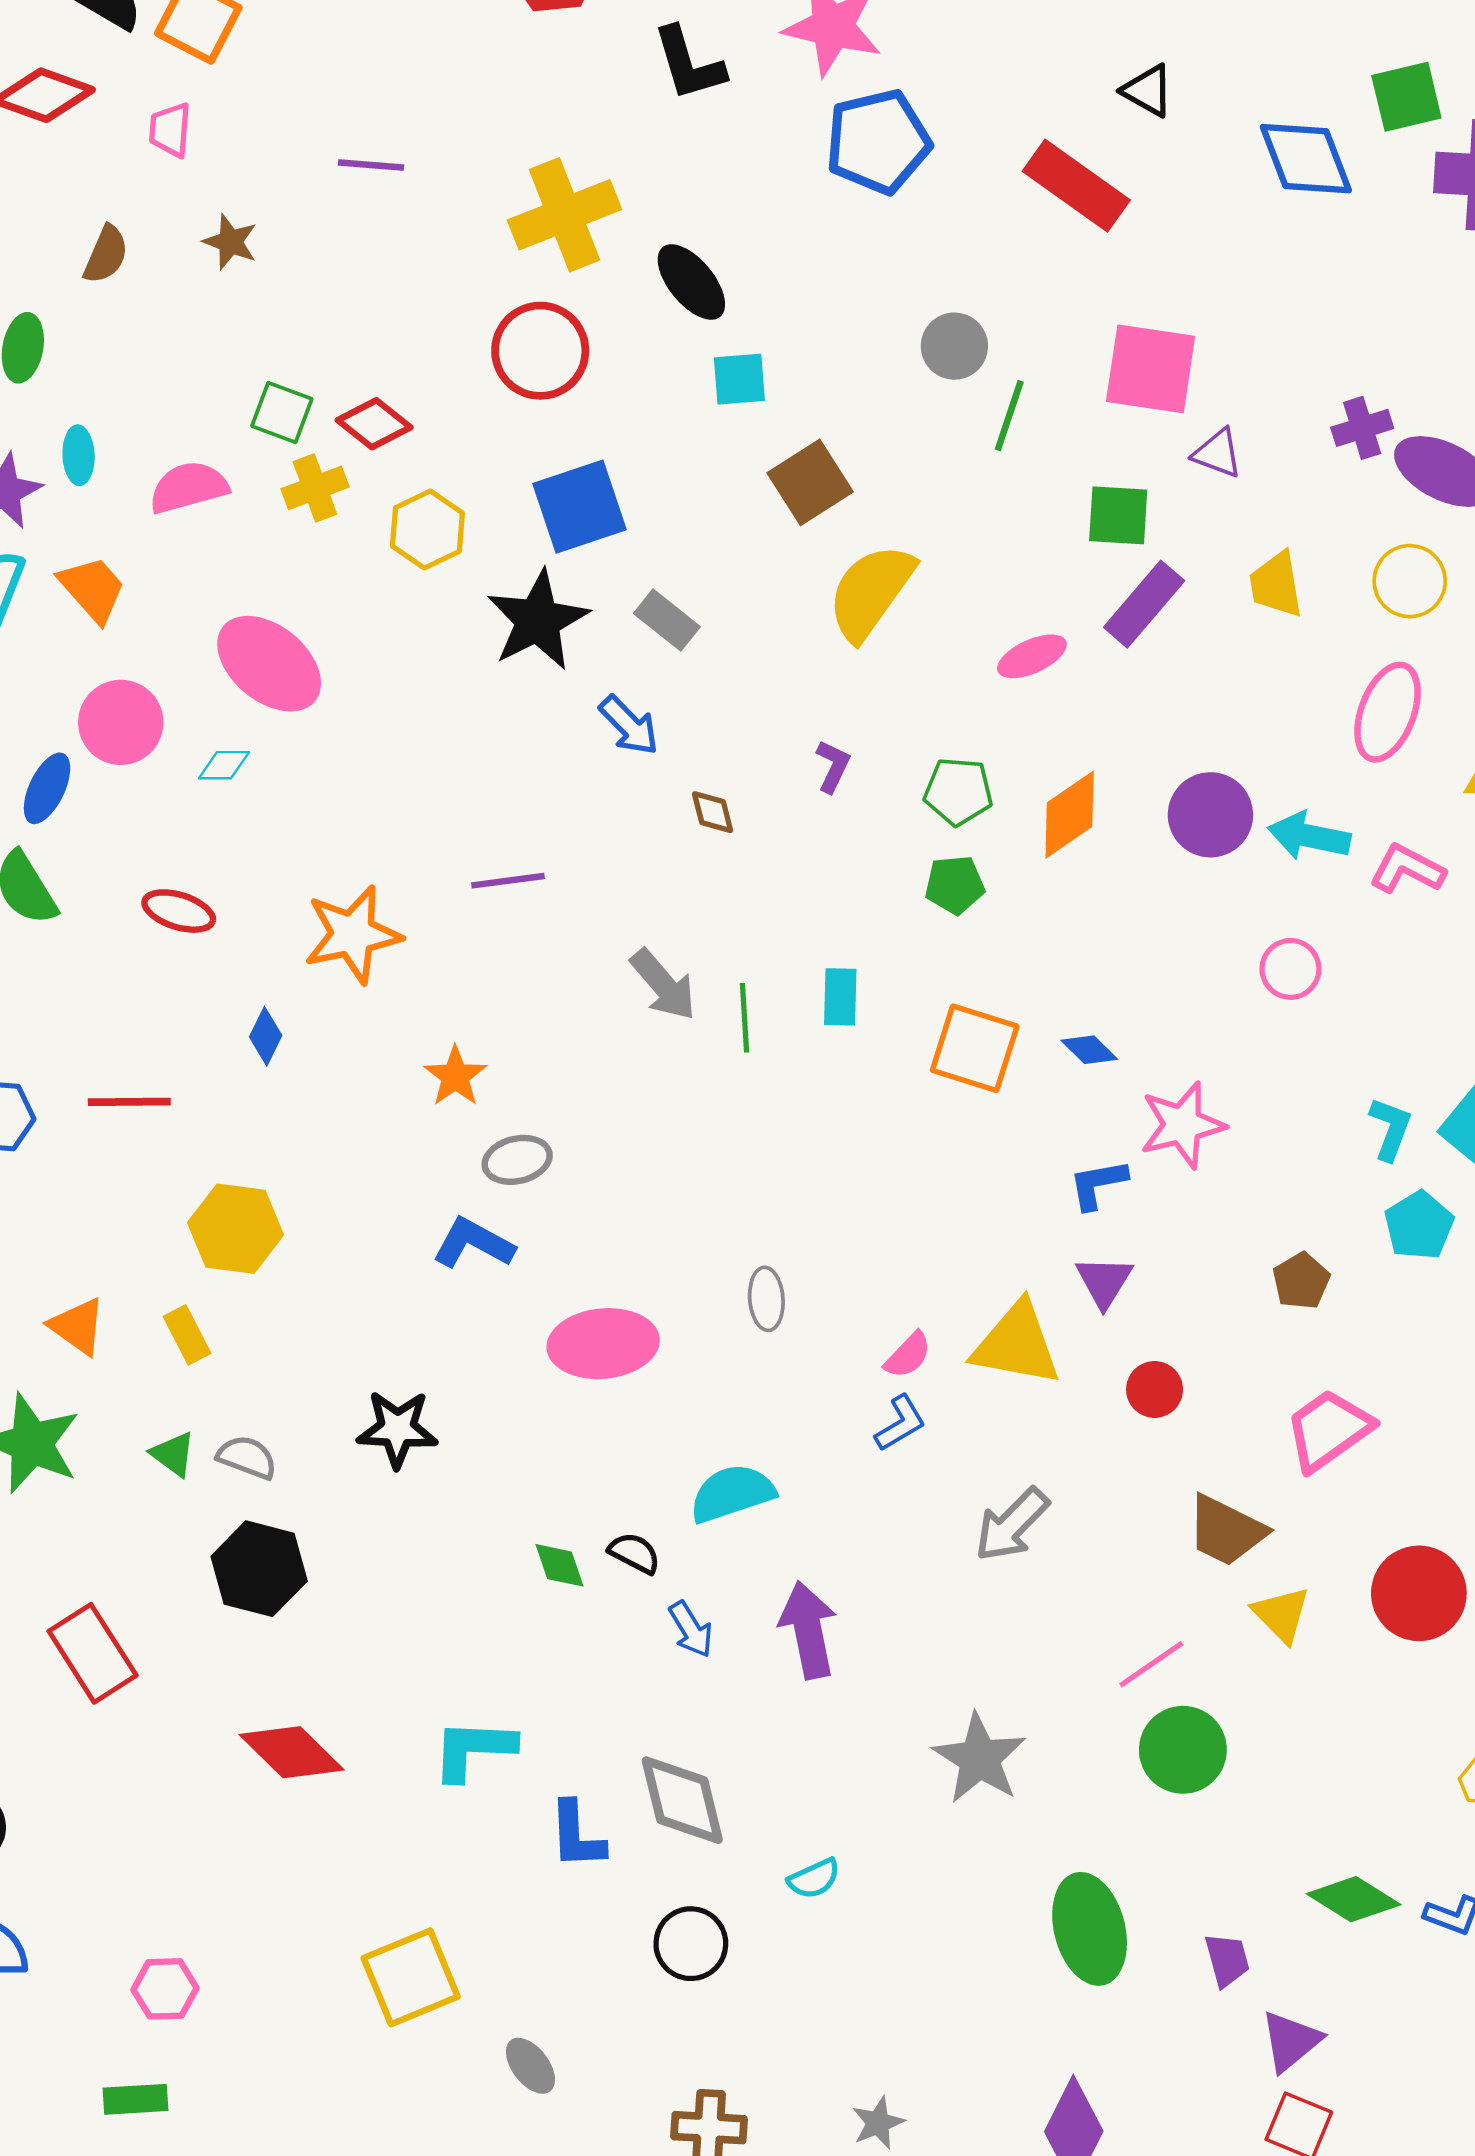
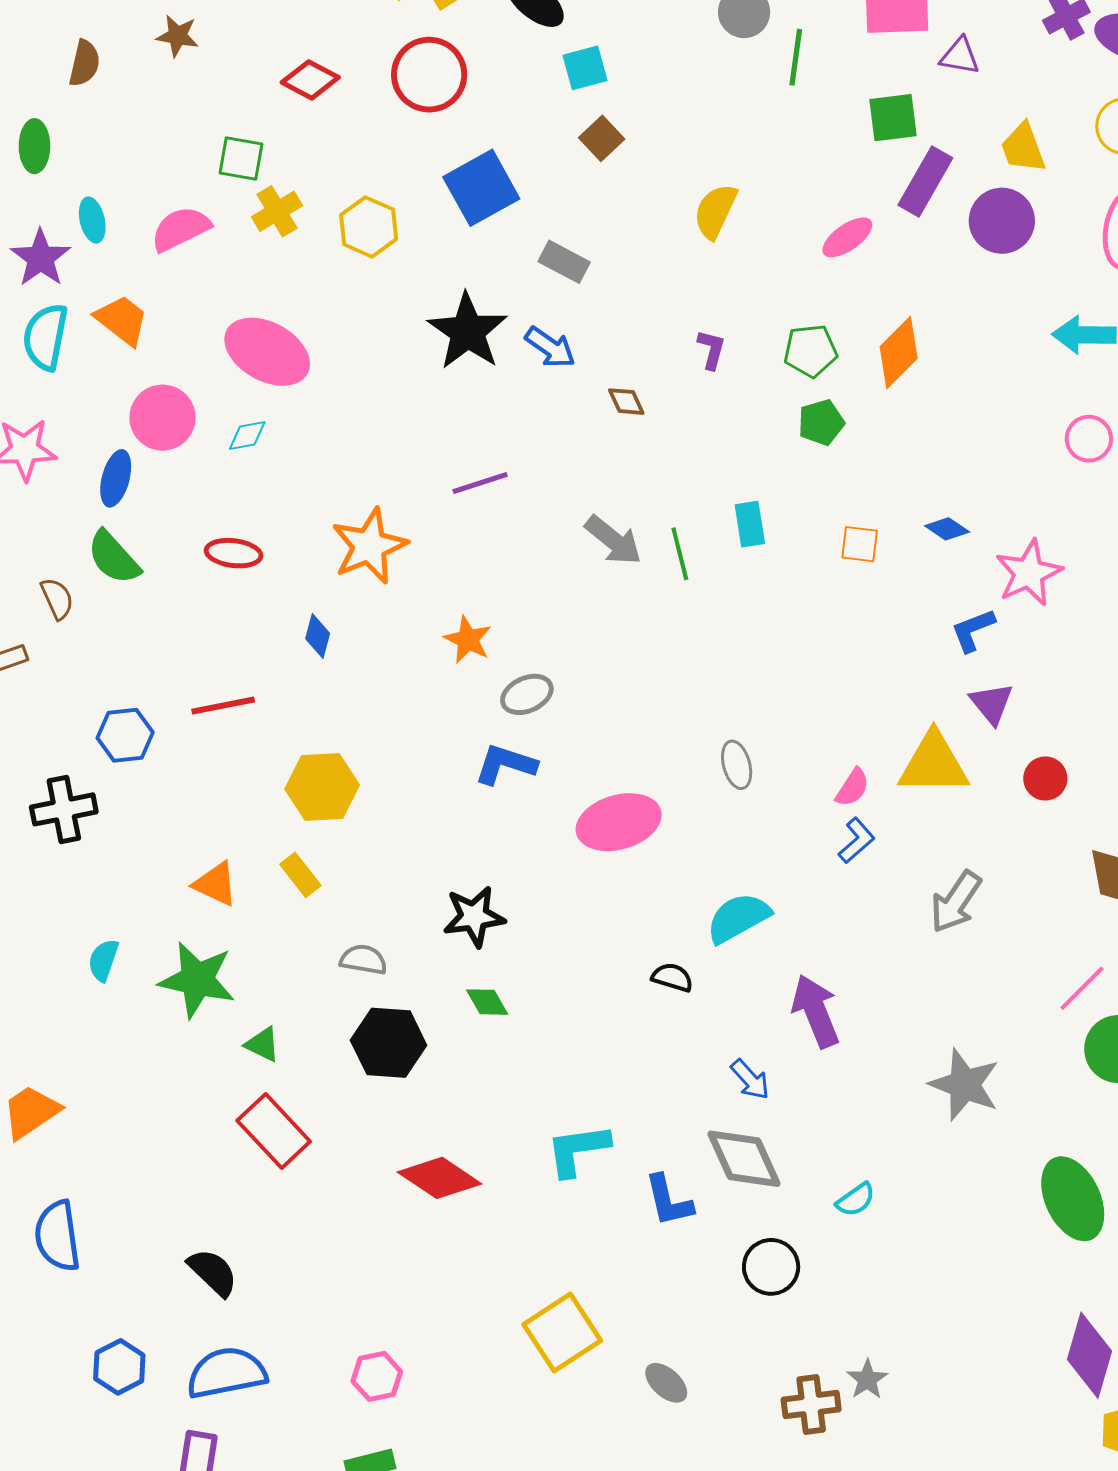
red diamond: (374, 424) -> (310, 80), moved
brown square: (810, 482) -> (602, 138), moved, size x0.7
yellow semicircle: (871, 592) -> (715, 211), size x0.7
black star: (538, 620) -> (468, 331), moved
purple circle: (1210, 815) -> (1002, 221), moved
orange square: (975, 1048) -> (860, 544), size x0.6
green triangle: (173, 1454) -> (263, 1044), moved
green diamond: (560, 1565) -> (487, 1002), moved
blue arrow: (691, 1629) -> (750, 1080), moved
gray star: (878, 2123) -> (867, 1379), moved

